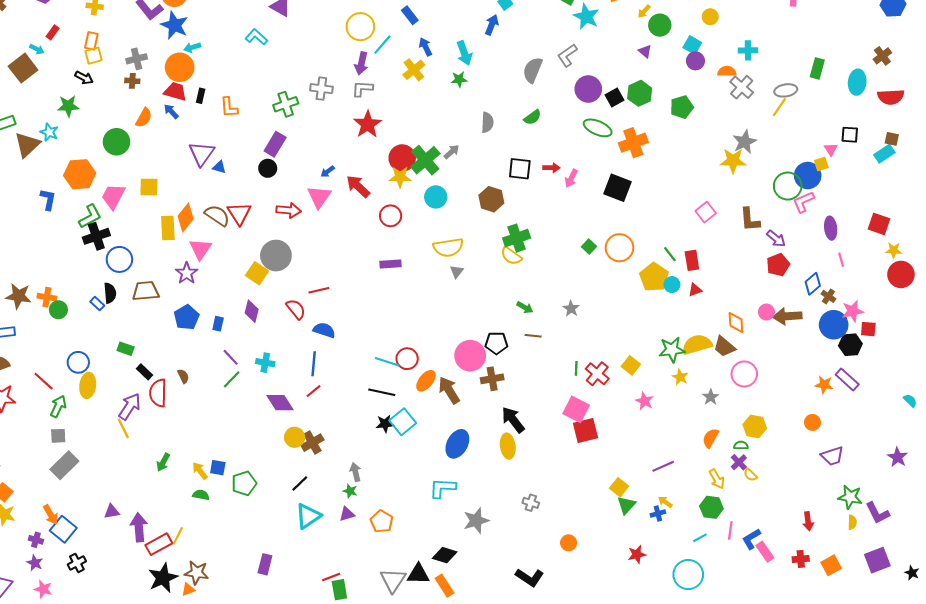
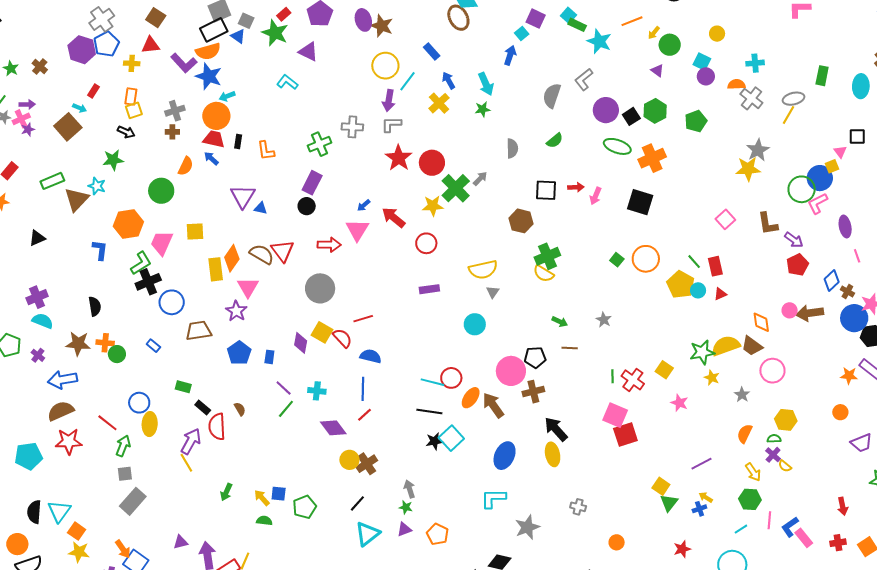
red circle: (402, 158) -> (432, 163), moved
cyan circle: (436, 197) -> (475, 324), moved
yellow square: (257, 273) -> (322, 332), moved
black semicircle: (110, 293) -> (95, 306), moved

